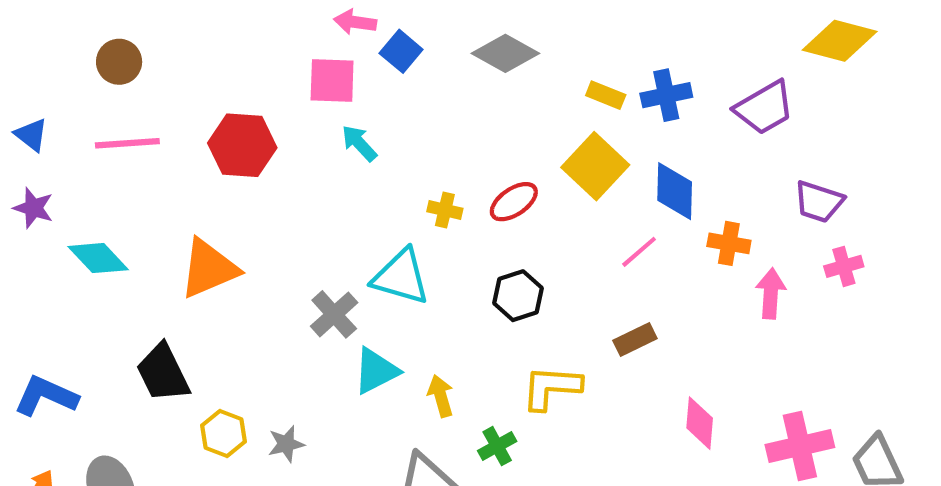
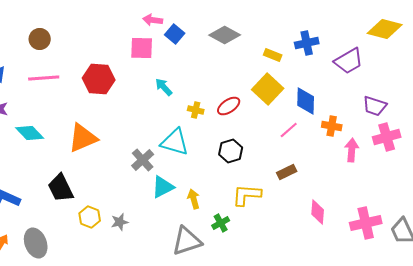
blue cross: (666, 95) -> (307, 43), moved
cyan arrow: (359, 143) -> (164, 87), moved
pink cross: (844, 266) -> (387, 137), size x1.5

